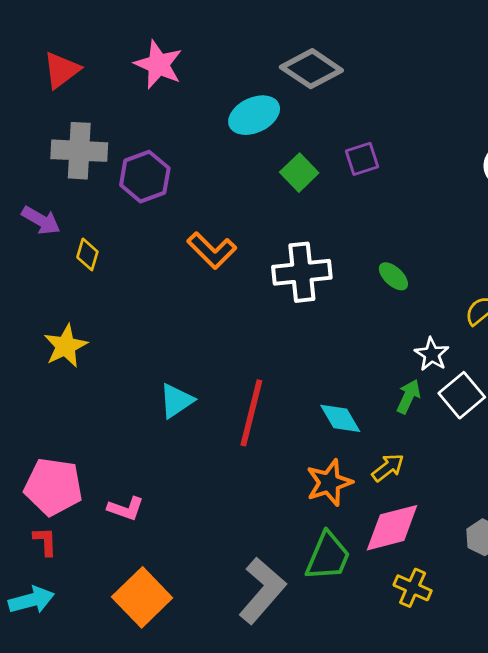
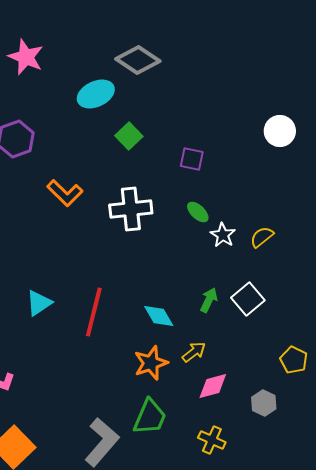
purple square: (362, 159) -> (192, 159), moved, turned 30
white star: (432, 354) -> (223, 235), moved
pink diamond: (392, 528) -> (213, 386), moved, size x0.7

